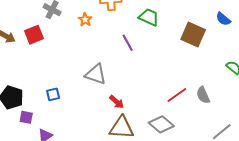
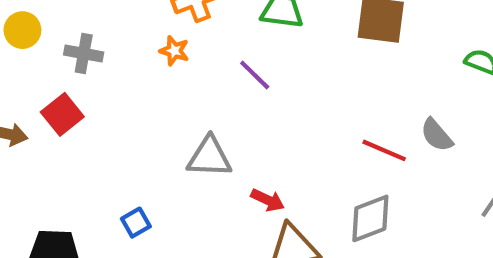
orange star: (85, 20) -> (174, 51), moved
red line: (177, 95) -> (384, 150), turned 75
gray diamond: (161, 124) -> (370, 218), turned -45

